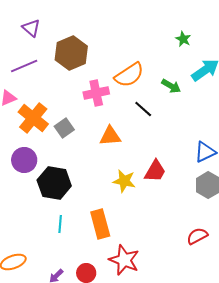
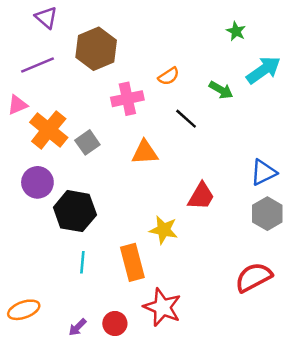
orange semicircle: (129, 75) -> (169, 76), size x0.6
yellow star: (124, 181) -> (164, 230), moved
red semicircle: (197, 236) -> (254, 277), size x1.4

